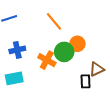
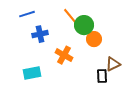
blue cross: (17, 50) -> (40, 34), moved
green circle: (64, 52) -> (84, 25), moved

